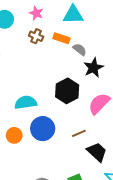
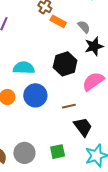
orange rectangle: (61, 38) -> (58, 21), moved

